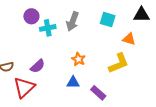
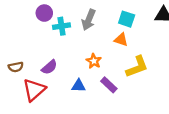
orange triangle: (129, 39) -> (121, 40), moved
blue triangle: (73, 82) -> (78, 86), moved
purple rectangle: (98, 93) -> (109, 85), moved

